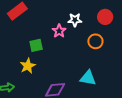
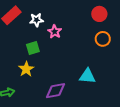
white star: (75, 20) -> (36, 20), moved
orange circle: (95, 41) -> (103, 39), moved

